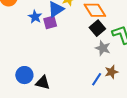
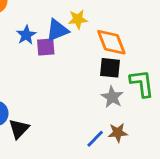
black square: (97, 28) -> (110, 68), turned 35
black triangle: (43, 83) -> (19, 129), turned 49

